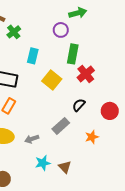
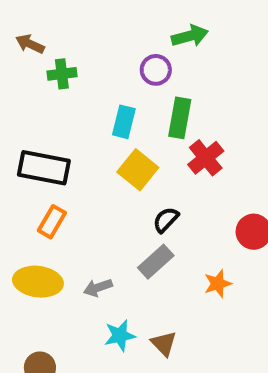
green cross: (14, 32) -> (62, 74), turned 32
cyan rectangle: (33, 56) -> (124, 122), moved
black semicircle: (79, 105) -> (166, 220), moved

